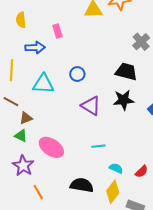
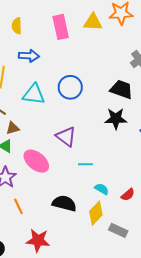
pink rectangle: (57, 31) -> (61, 27), moved, size x1.6
blue circle: (77, 74) -> (70, 87), size x1.5
purple triangle: (91, 106) -> (66, 136), moved

